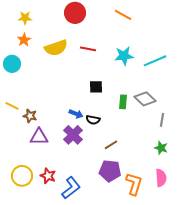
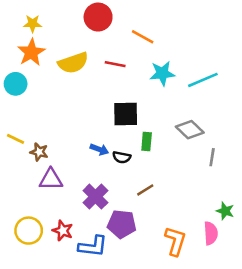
orange line: (123, 15) -> (143, 37), moved
orange star: (24, 40) -> (31, 52), size x1.5
black square: (96, 87) -> (126, 114), size x1.5
green rectangle: (123, 102) -> (147, 141), moved
purple cross: (73, 135) -> (95, 197), moved
green star: (161, 148) -> (225, 211), moved
purple pentagon: (110, 171) -> (122, 224), moved
blue L-shape: (71, 188) -> (93, 246), turned 45

